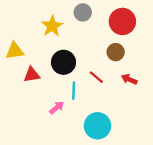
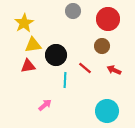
yellow star: (52, 26) -> (24, 23), moved
yellow triangle: (15, 51) -> (33, 45), moved
pink arrow: (57, 108) -> (45, 105), moved
cyan circle: (97, 126) -> (107, 111), moved

